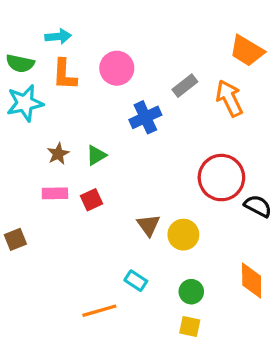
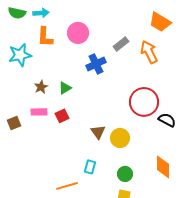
green semicircle: (20, 63) -> (17, 13), moved
brown square: (15, 239) -> (14, 123), moved
cyan rectangle: (136, 281) -> (90, 167), turned 72

